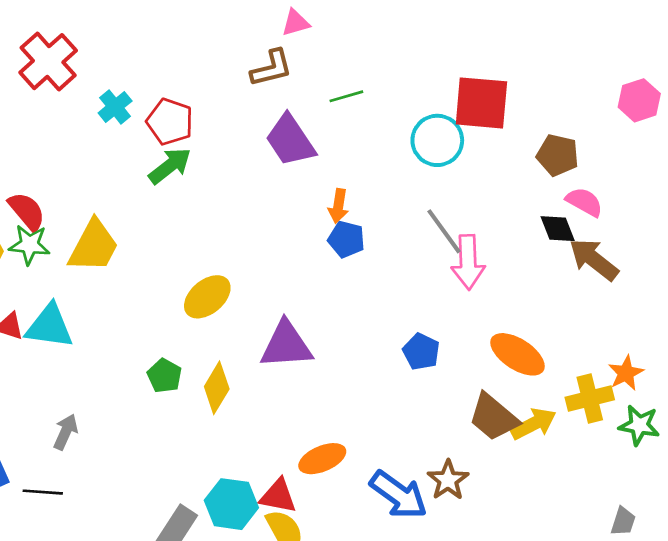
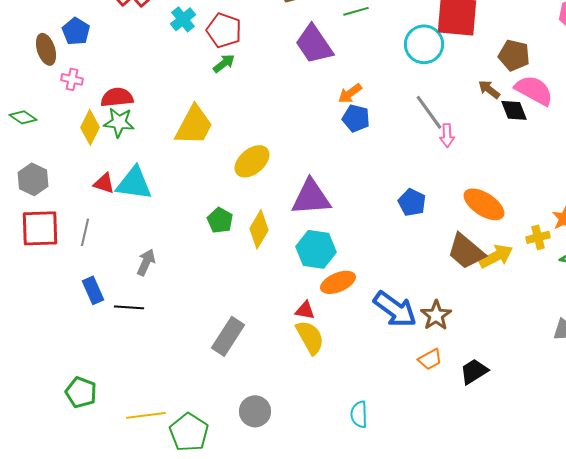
green arrow: (170, 166) -> (224, 63), size x0.7
pink semicircle: (584, 202) -> (534, 90), size x1.4
orange arrow: (338, 206) -> (350, 93), turned 45
red semicircle: (27, 211) -> (117, 97), turned -56
yellow trapezoid: (94, 246) -> (194, 125), moved
brown arrow: (594, 259) -> (489, 89), moved, size x0.6
pink arrow: (468, 262) -> (447, 135), size x0.6
yellow cross: (590, 398) -> (538, 237), size x0.7
brown star: (448, 480) -> (436, 315), moved
red triangle: (278, 496) -> (305, 310), size x0.7
cyan hexagon: (231, 504) -> (316, 249), moved

